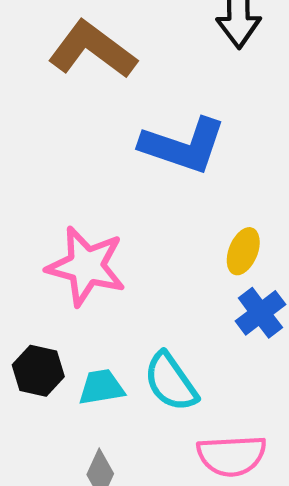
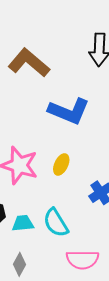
yellow ellipse: (243, 251) -> (61, 164), moved

